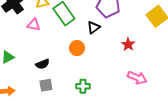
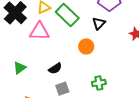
pink triangle: (34, 25) -> (39, 31), size x1.5

